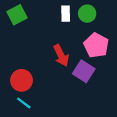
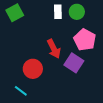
red circle: (21, 80) -> (33, 69), moved

